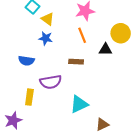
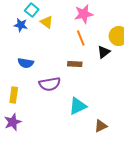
blue star: (46, 38) -> (21, 25), moved
black triangle: (105, 49) -> (104, 52), turned -40
yellow rectangle: (29, 97) -> (14, 95), moved

